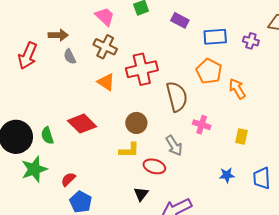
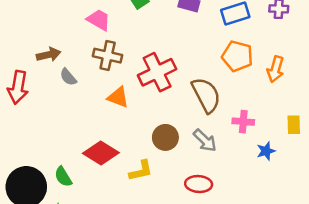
orange arrow: (237, 89) -> (276, 69), turned -120
gray arrow: (174, 146) -> (205, 140), moved
yellow L-shape: (129, 150) -> (141, 171), moved
blue star: (227, 175) -> (266, 151), moved

